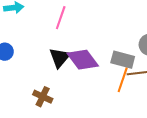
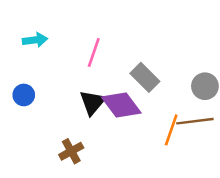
gray rectangle: (123, 60) -> (145, 77), moved, turned 30
brown cross: (43, 97) -> (71, 151), turned 36

